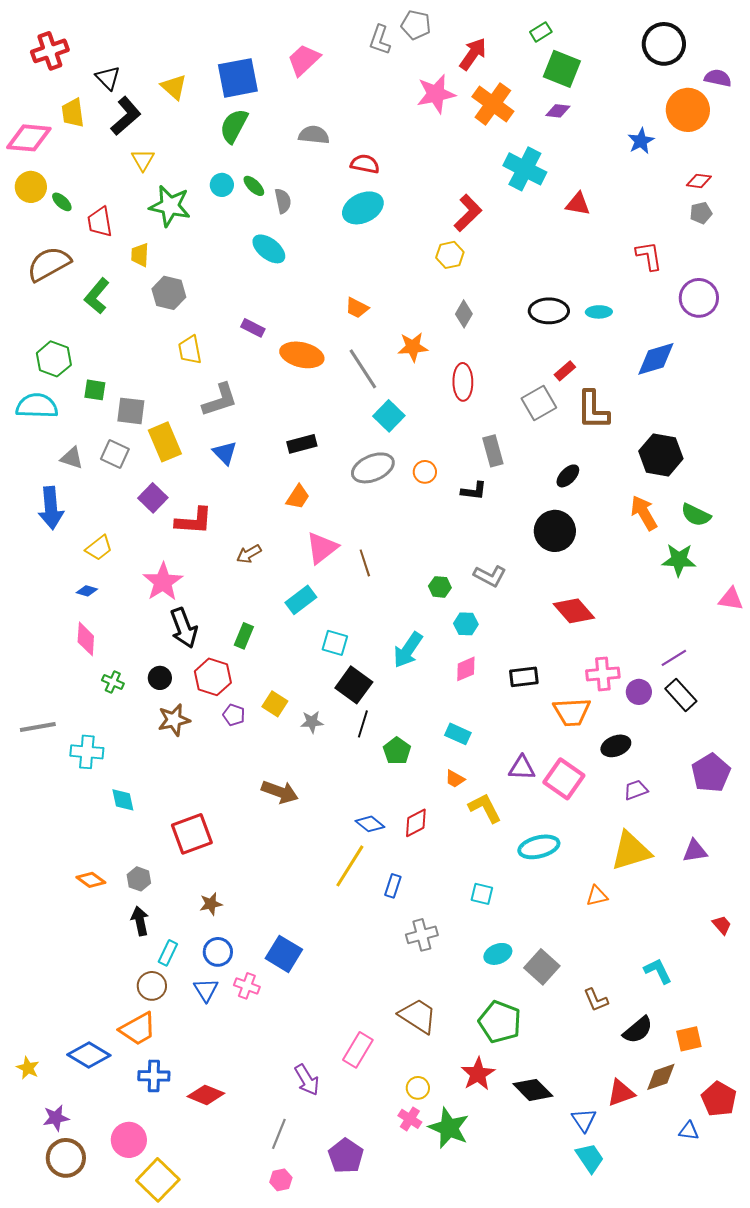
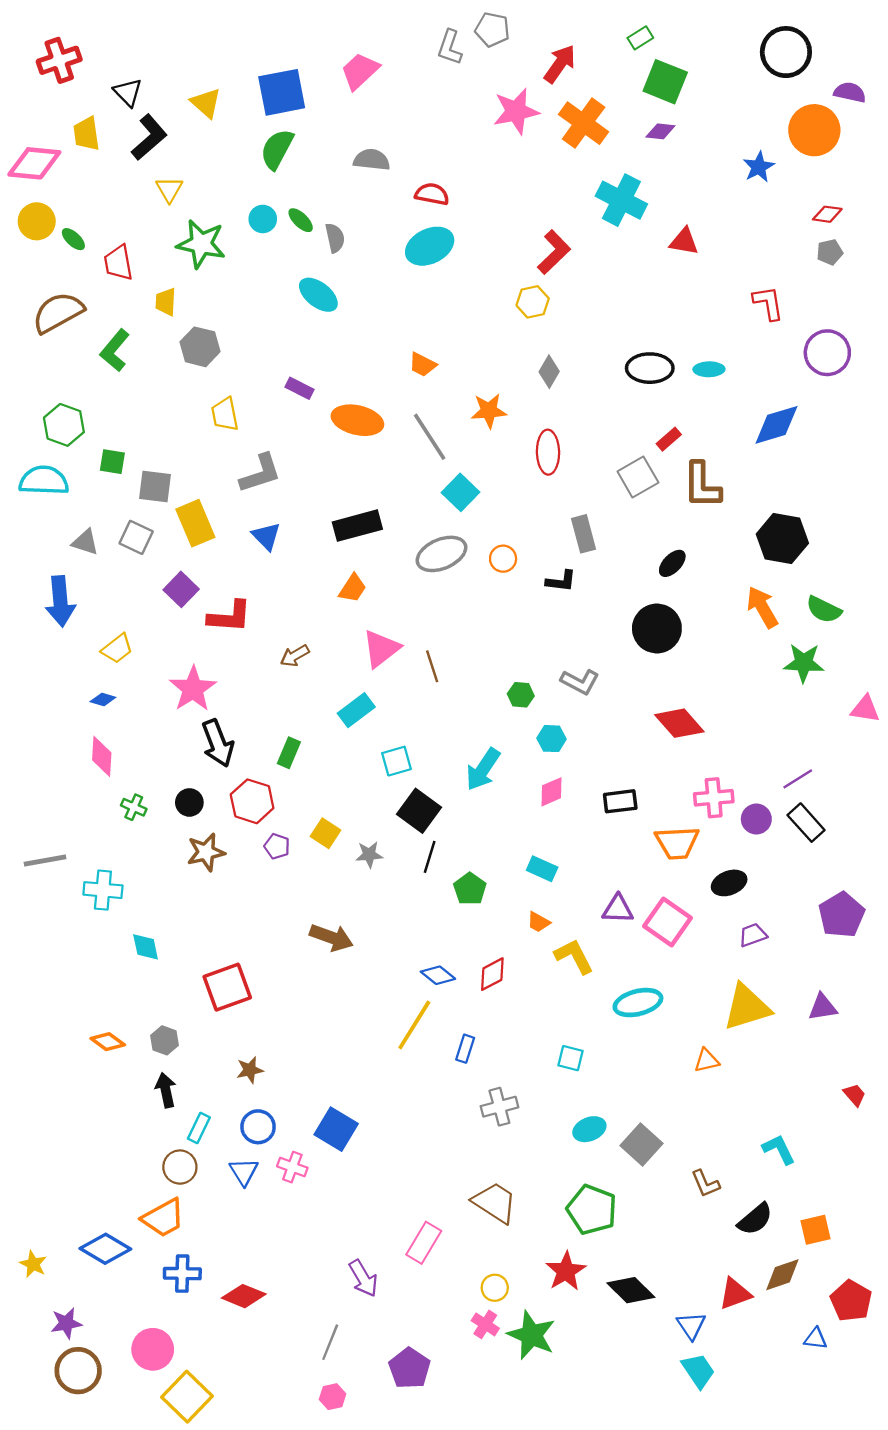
black rectangle: (302, 444) -> (357, 526), size x1.4
cyan square: (335, 643) -> (397, 761), turned -32

